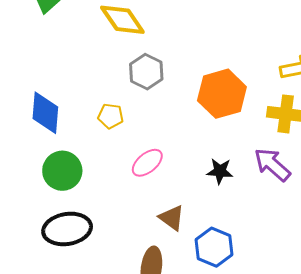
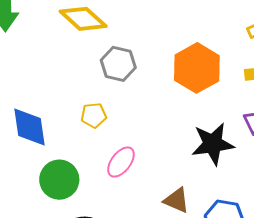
pink ellipse: (147, 163) -> (121, 162), moved
black star: (220, 171) -> (213, 144), size x1.6

